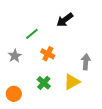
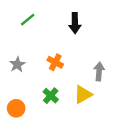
black arrow: (65, 20) -> (75, 23), turned -54
green line: (32, 34) -> (28, 20), moved

